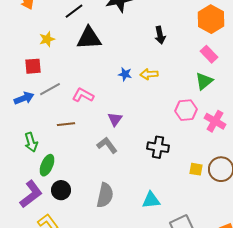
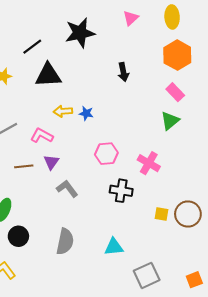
yellow arrow: (149, 74) -> (63, 111), moved
pink hexagon: (186, 110) -> (106, 154), moved
purple triangle: (115, 119) -> (51, 162), moved
pink cross: (215, 121) -> (149, 163), moved

